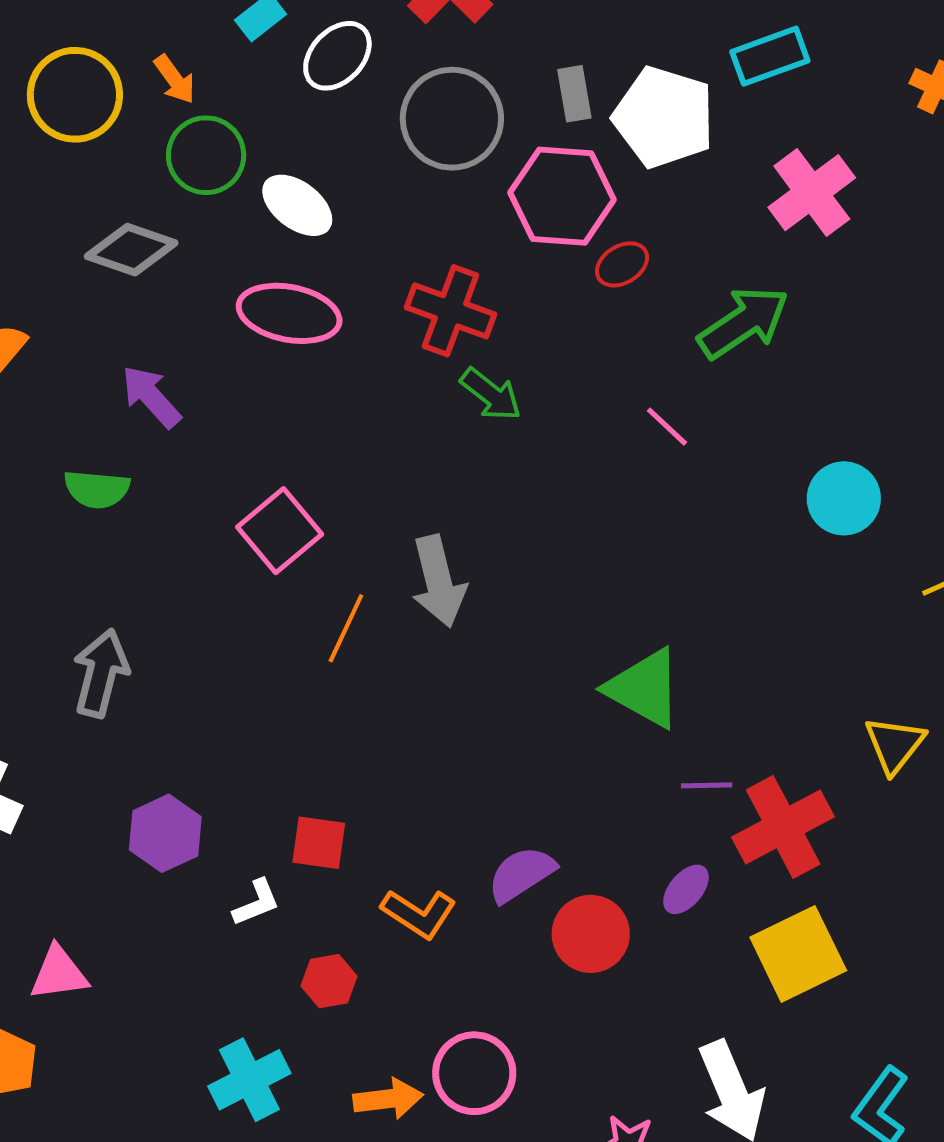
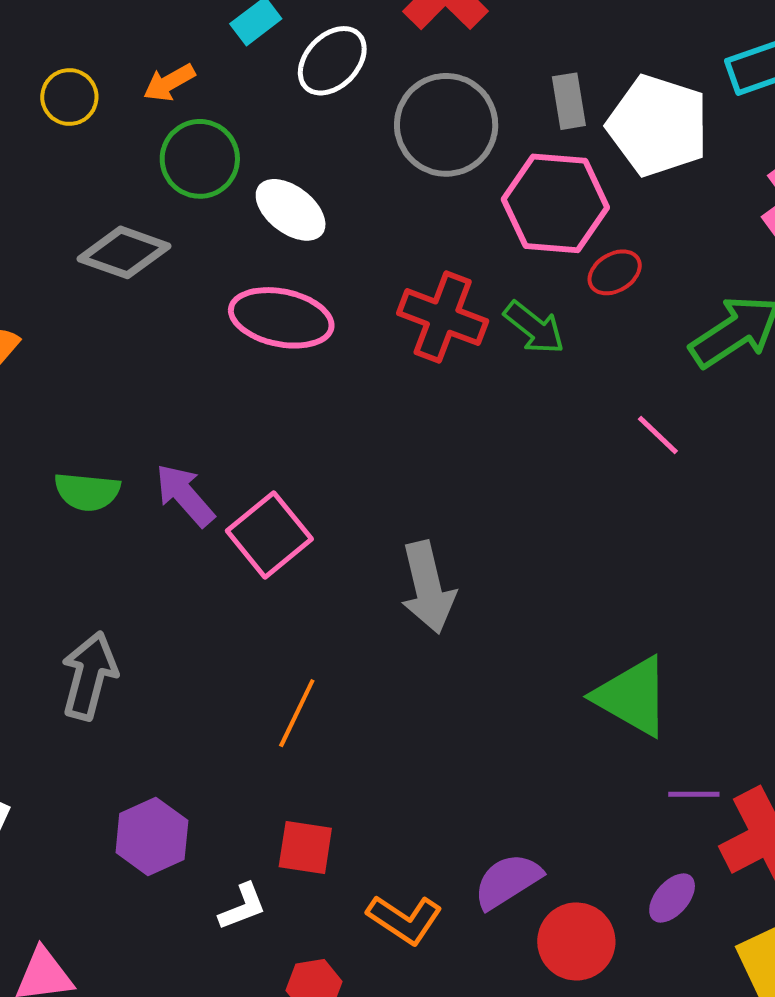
orange arrow: (175, 79) -> (169, 83), turned 96
yellow circle: (75, 95) -> (69, 97), size x0.6
green arrow: (491, 394) -> (534, 328), moved
purple arrow: (151, 397) -> (185, 495), moved
orange line: (346, 628) -> (297, 713), moved

